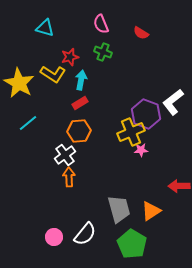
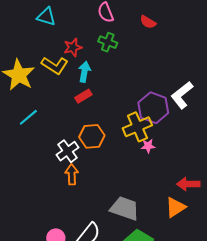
orange hexagon: (79, 131) -> (92, 136), moved
gray trapezoid: (119, 209) -> (125, 208), turned -56
orange triangle: (151, 211) -> (176, 207), moved

